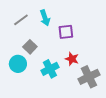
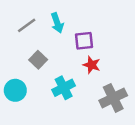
red star: (72, 59) -> (92, 65), moved
cyan circle: (18, 64) -> (15, 90), moved

